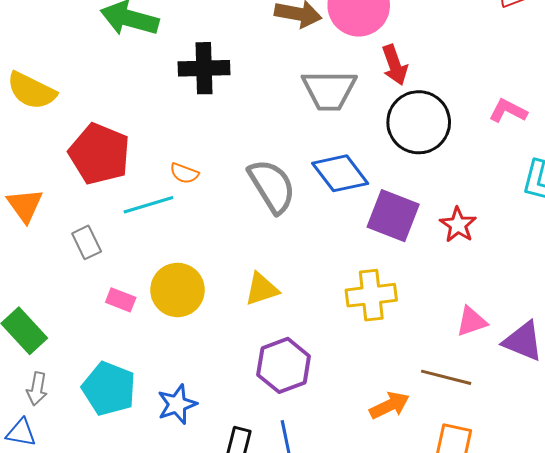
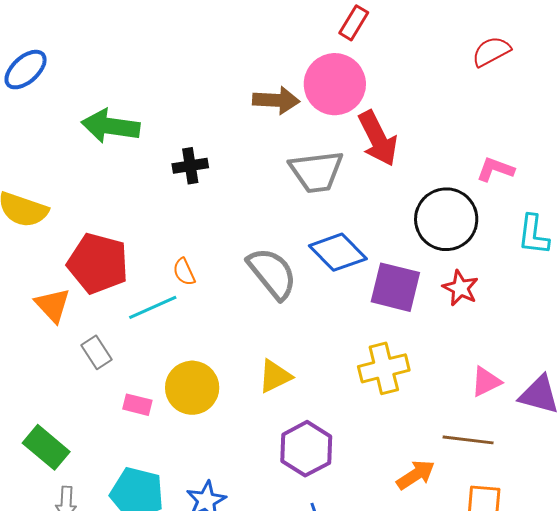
red arrow: (395, 65) -> (378, 138), size x1.4
black cross: (204, 68) -> (190, 166), size x0.7
black circle: (419, 122) -> (446, 219), moved
orange semicircle: (184, 173) -> (184, 272), turned 52
orange triangle: (25, 205) -> (53, 305), moved

